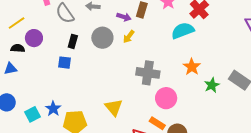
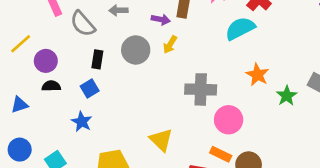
black semicircle: (18, 48) -> (51, 86), moved
blue square: (64, 63) -> (90, 89), turned -32
blue star: (53, 109) -> (82, 122), moved

